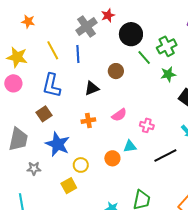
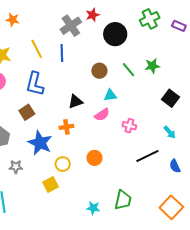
green cross: (167, 46) -> (150, 19), moved
green line: (144, 58) -> (128, 70), moved
green star: (168, 74) -> (152, 66), moved
black triangle: (92, 88) -> (76, 102), moved
orange cross: (88, 121) -> (66, 127), moved
cyan triangle: (130, 146) -> (110, 95), moved

